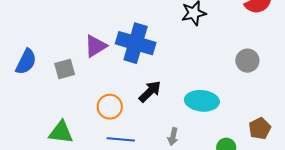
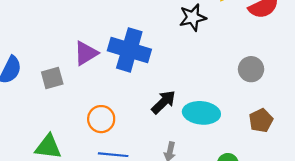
black arrow: (150, 92) -> (164, 102), moved
brown pentagon: (260, 129) -> (261, 120), moved

